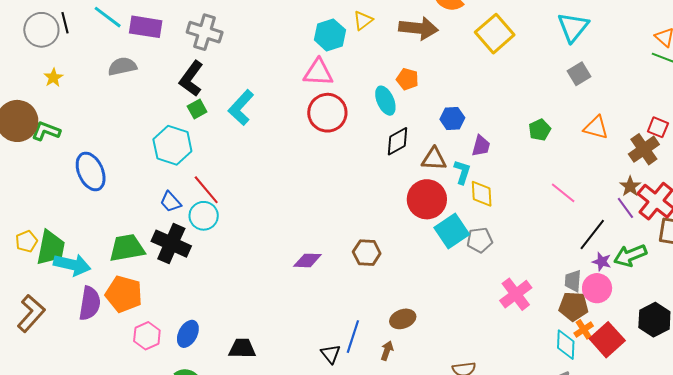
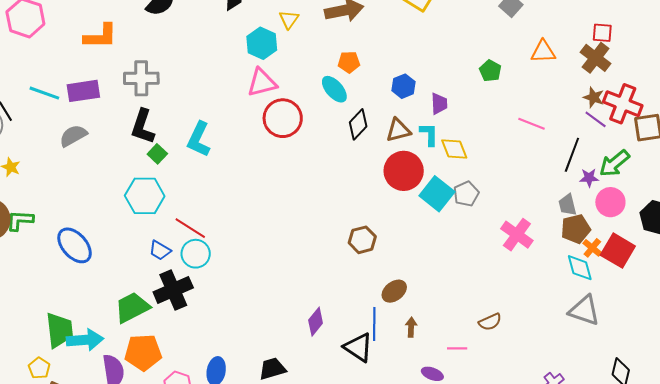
yellow pentagon: (26, 241) -> (39, 368), moved
black cross: (171, 244) -> (173, 290), turned -30
purple diamond: (307, 260) -> (316, 322), moved, turned -36
pink circle: (597, 288) -> (610, 202), moved
brown ellipse: (403, 319) -> (394, 291), moved
black triangle: (331, 354) -> (358, 347), size x1.5

